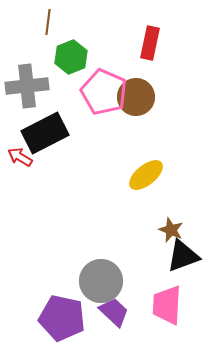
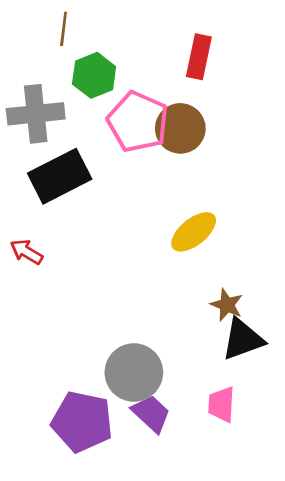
red arrow: (20, 157) -> (26, 252), moved
pink trapezoid: (167, 305) -> (221, 404), size x0.7

